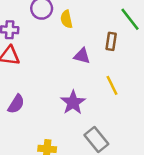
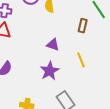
purple triangle: (82, 56) -> (53, 45), moved

